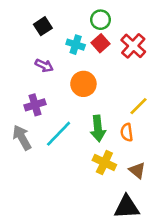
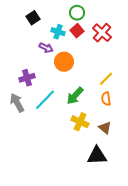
purple arrow: (44, 66) -> (46, 48), moved
green arrow: (98, 128) -> (75, 96), turned 48
orange semicircle: (127, 132) -> (106, 99), moved

